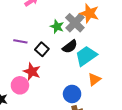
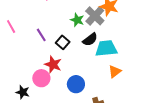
purple line: (20, 41) -> (41, 35), turned 48
cyan trapezoid: (86, 56) -> (106, 48), turned 30
blue circle: (72, 94) -> (76, 84), moved

